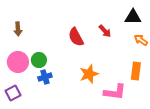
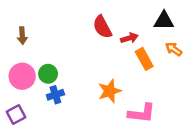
red arrow: (105, 31) -> (129, 38), turned -64
red semicircle: (76, 37) -> (102, 27), moved
orange rectangle: (136, 71) -> (144, 59), moved, turned -36

